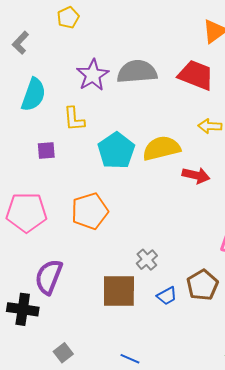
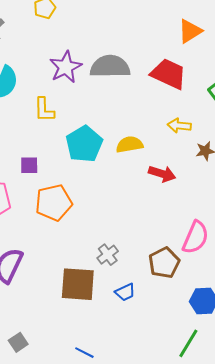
yellow semicircle: (161, 148) -> (129, 145), size x0.7
purple square: (46, 150) -> (29, 165), moved
brown pentagon: (202, 285) -> (164, 263), moved

